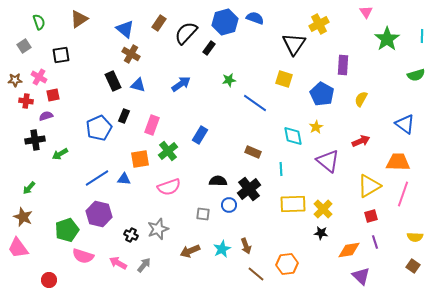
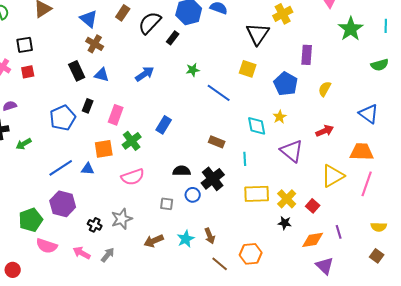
red square: (53, 95) -> (28, 72), moved
red square: (371, 216) -> (313, 206), moved, turned -32

